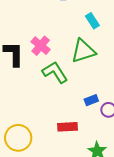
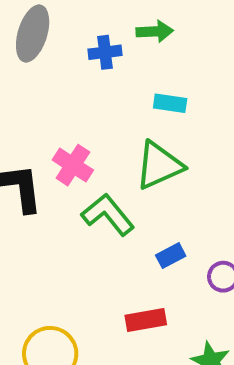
cyan rectangle: (92, 21) -> (170, 103), turned -42
blue rectangle: (91, 100) -> (171, 256), moved

